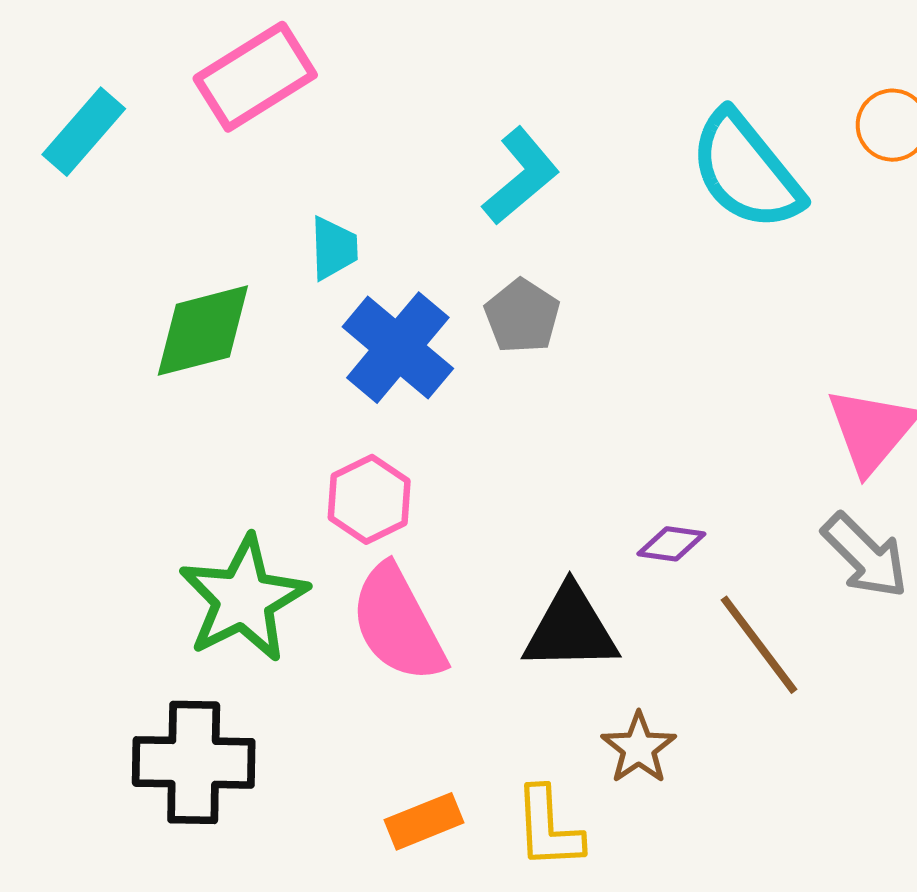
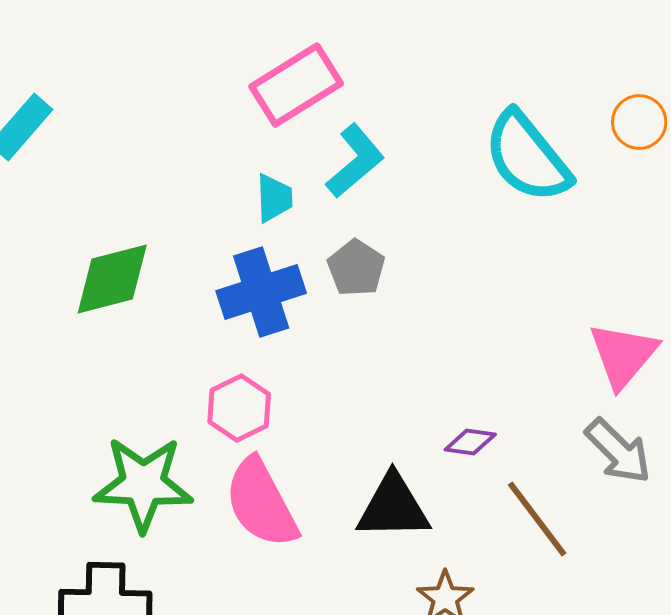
pink rectangle: (255, 77) -> (296, 85), moved
cyan trapezoid: (334, 248) -> (274, 198), moved
blue cross: (398, 348) -> (261, 292), turned 32
green star: (243, 599) -> (143, 484), turned 30

